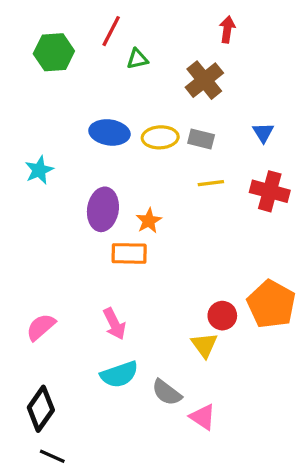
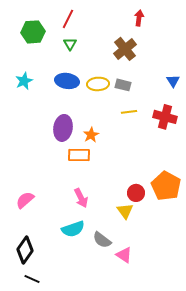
green triangle: (137, 59) -> (70, 44), moved, turned -48
blue triangle: (263, 132) -> (173, 81), moved
cyan star: (39, 170) -> (24, 81), moved
pink arrow: (114, 324) -> (81, 198), moved

